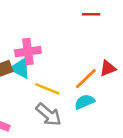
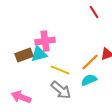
red line: (91, 14) -> (94, 12), turned 56
cyan triangle: (20, 68) -> (39, 54), turned -42

